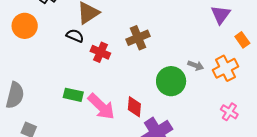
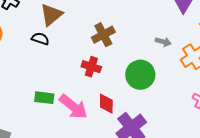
red cross: (100, 52) -> (91, 67), moved
gray arrow: (196, 65) -> (163, 42), moved

